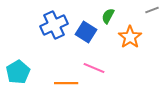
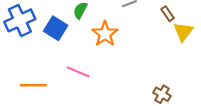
pink line: (94, 68) -> (78, 72), moved

